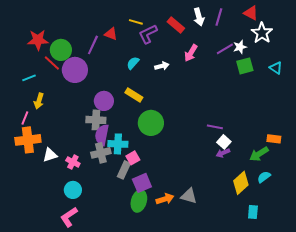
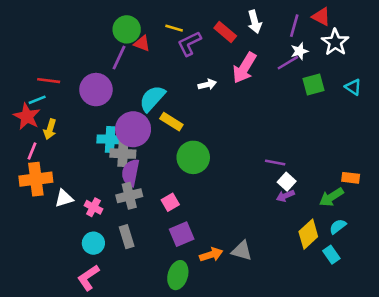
purple line: (219, 17) -> (294, 26), moved
red star: (38, 40) -> (27, 116), moved, turned 30
white star: (240, 47) -> (299, 51), moved
green circle: (61, 50) -> (127, 29), moved
pink arrow: (191, 53) -> (244, 68), size x1.4
red line: (52, 63) -> (49, 81), moved, turned -36
cyan semicircle: (133, 63) -> (152, 99), moved, size x1.6
purple circle: (104, 101) -> (133, 129), size x1.4
cyan cross: (118, 144) -> (110, 139), moved
gray rectangle: (124, 170) -> (127, 237), moved, turned -42
green ellipse: (139, 201) -> (178, 275), moved
cyan rectangle: (253, 212) -> (331, 255), moved, turned -40

